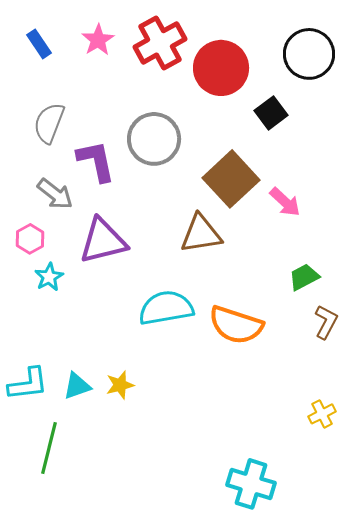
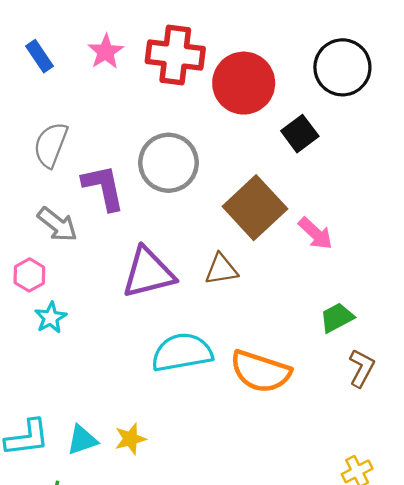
red cross: (160, 43) -> (175, 55), turned 36
brown triangle: (201, 234) -> (221, 269), size x0.7
purple triangle: (103, 241) -> (148, 273), moved

